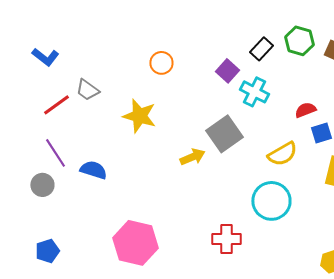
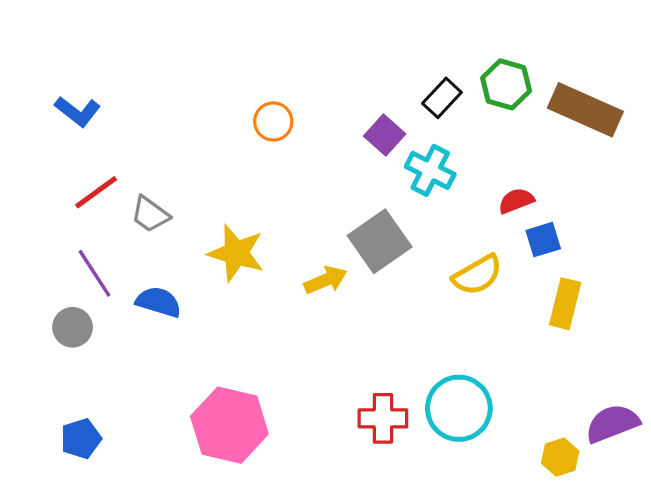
gray trapezoid: (87, 90) -> (150, 214), moved
yellow star: (139, 116) -> (236, 253), moved
cyan circle: (271, 201) -> (459, 408), moved

